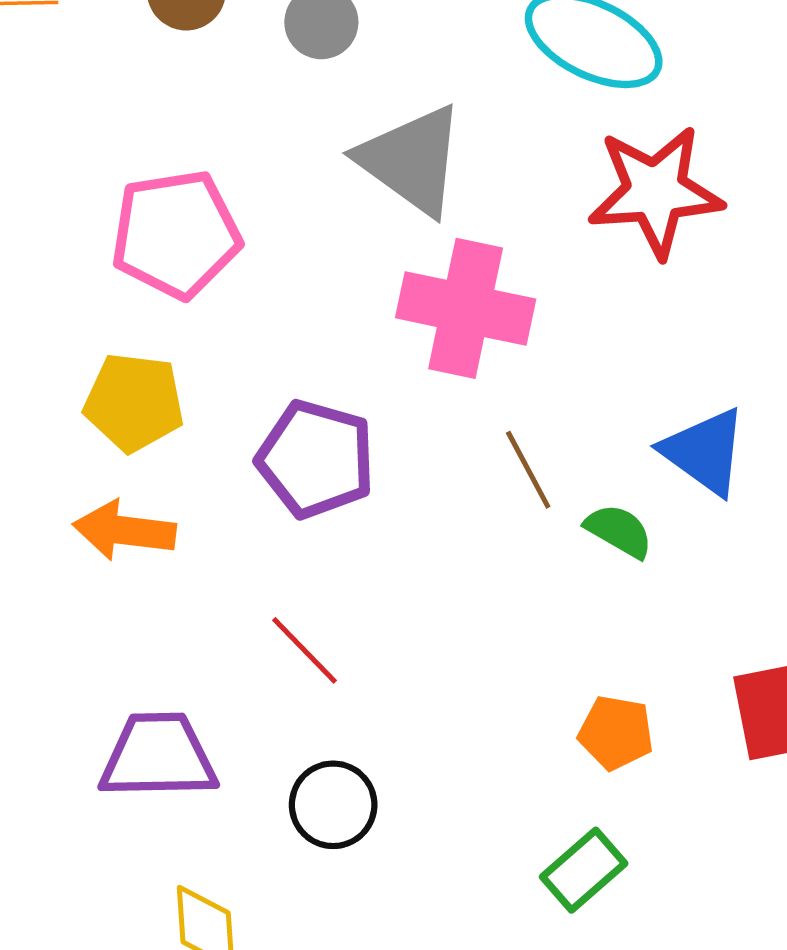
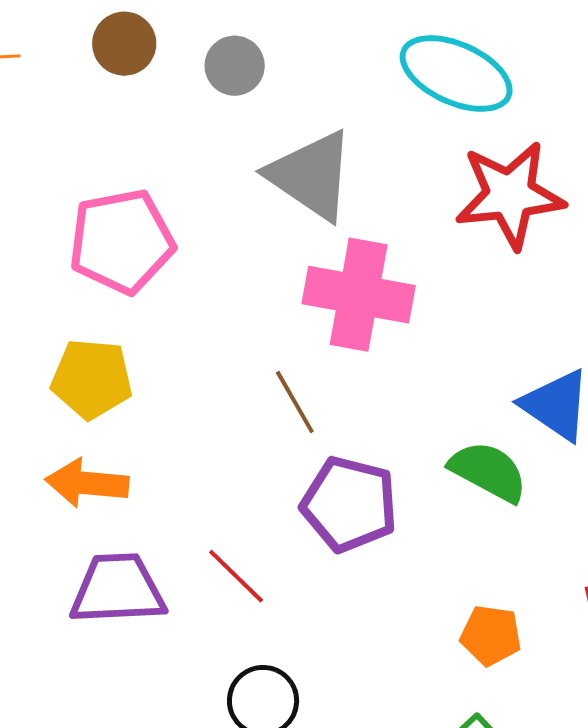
purple pentagon: (316, 459) -> (349, 504), moved
brown line: (528, 470) -> (295, 402), moved
green semicircle: (619, 531) -> (488, 471), size x1.4
purple trapezoid: (158, 756) -> (118, 589), moved

